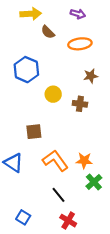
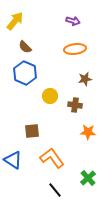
yellow arrow: (31, 14) -> (15, 21), moved, turned -48
brown semicircle: (48, 32) -> (25, 47), moved
orange star: (84, 161) -> (88, 132), moved

